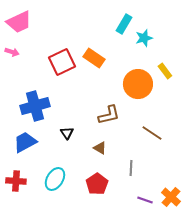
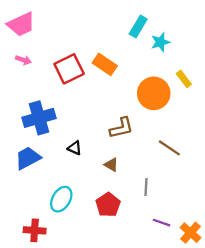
pink arrow: (12, 52) -> (23, 60), moved
black triangle: (67, 133) -> (75, 148), turned -32
red cross: (16, 181) -> (35, 230), moved
orange cross: (171, 197) -> (190, 233), moved

